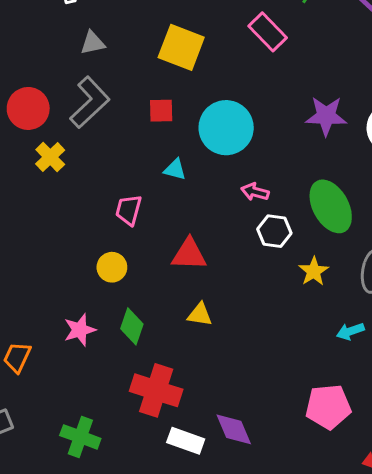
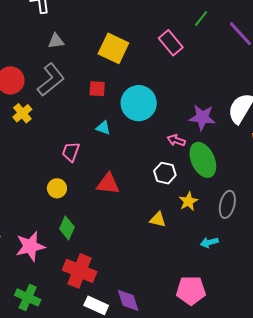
purple star: (326, 116) -> (202, 117), moved
pink arrow: (255, 192) -> (176, 140), moved
yellow triangle: (200, 315) -> (158, 220), moved
pink star: (80, 330) -> (30, 246), moved, size x1.4

